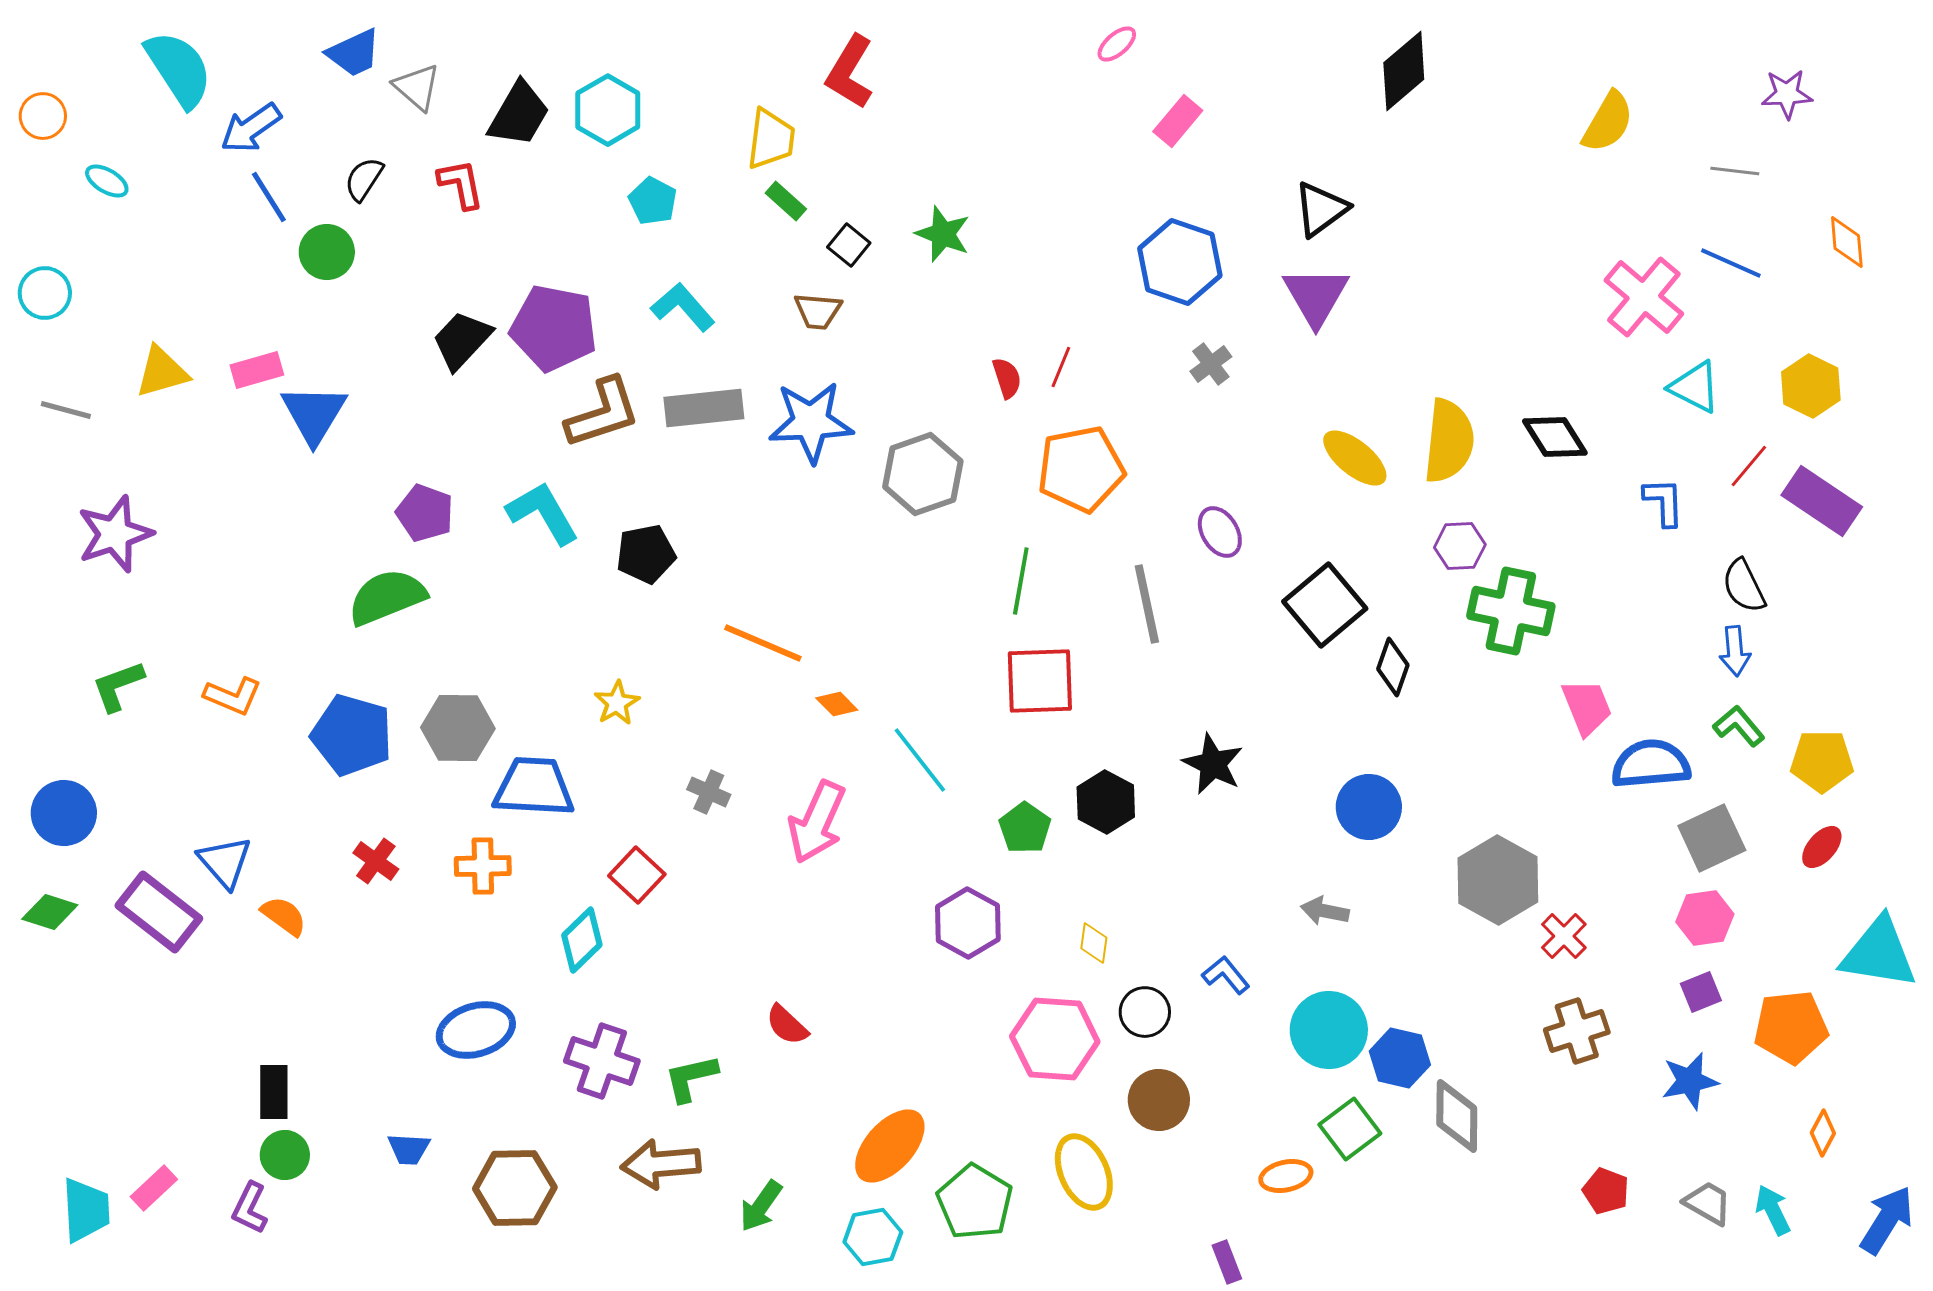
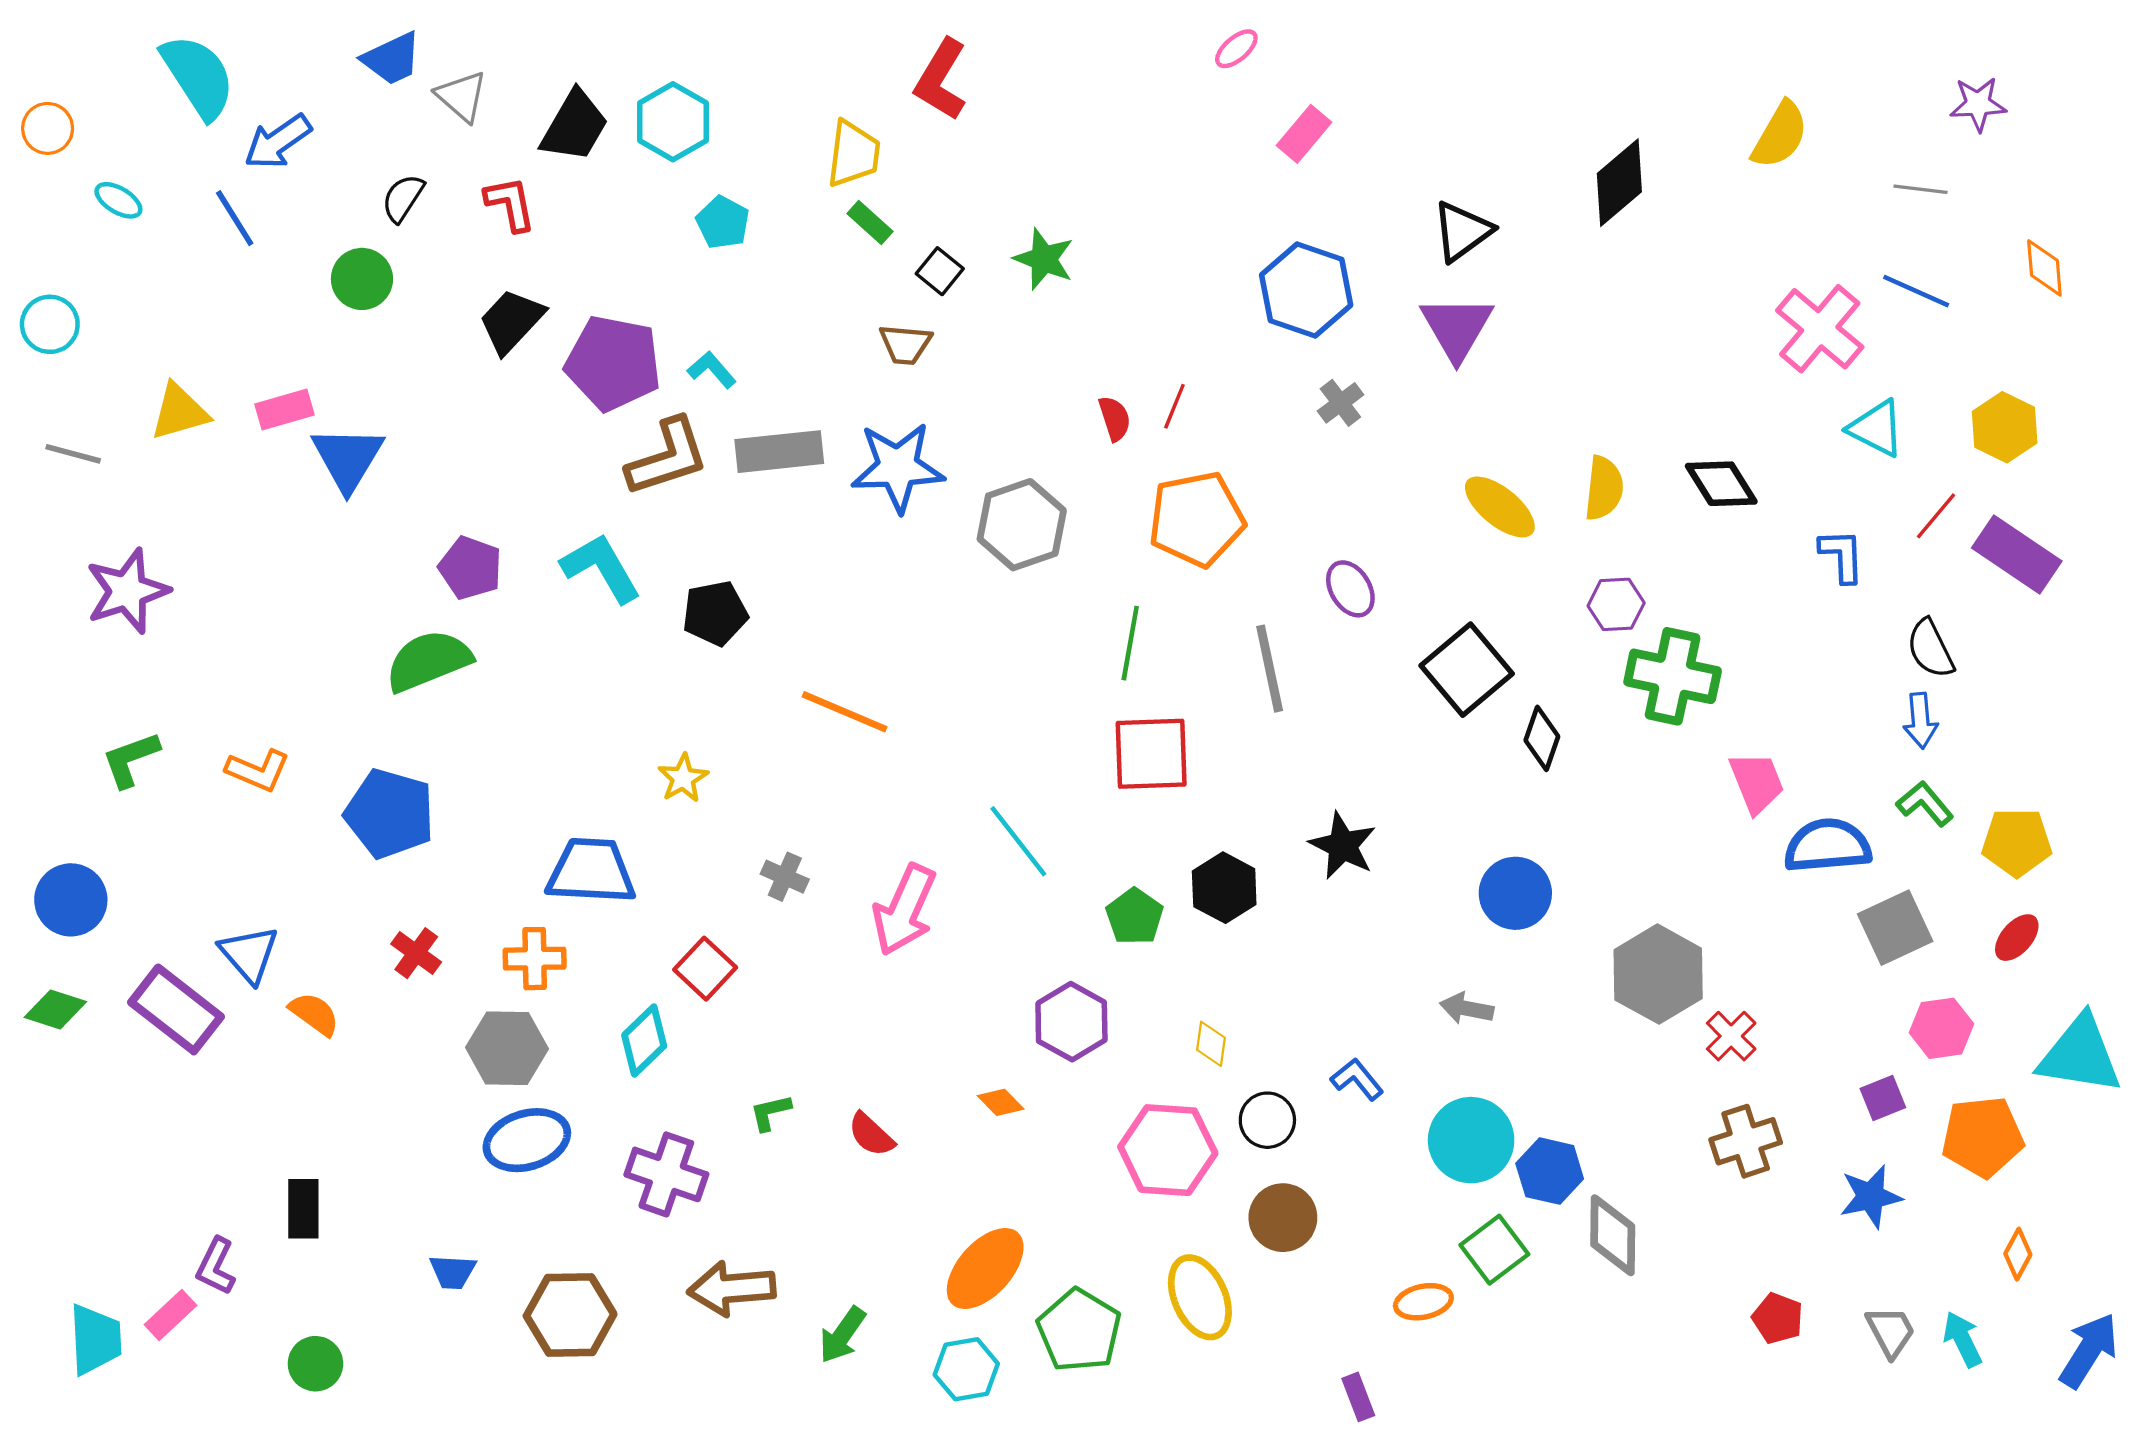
black diamond: (1404, 71) -> (1619, 183), moved
blue line: (269, 197) -> (235, 218), moved
cyan L-shape: (683, 307) -> (712, 370), moved, size x0.7
black trapezoid: (462, 340) -> (511, 321), moved
yellow semicircle: (1449, 441) -> (1604, 488), size x0.7
orange diamond: (837, 704) -> (1001, 1102), moved
gray hexagon: (458, 728) -> (507, 1048), moved
pink hexagon: (1705, 918) -> (1942, 1028), moved
green L-shape: (691, 1078) -> (770, 1112), moved, size x0.7
green circle: (285, 1155) -> (315, 1364), moved
gray trapezoid: (1708, 1203) -> (1891, 1332), turned 32
purple L-shape: (250, 1208) -> (216, 1266), moved

